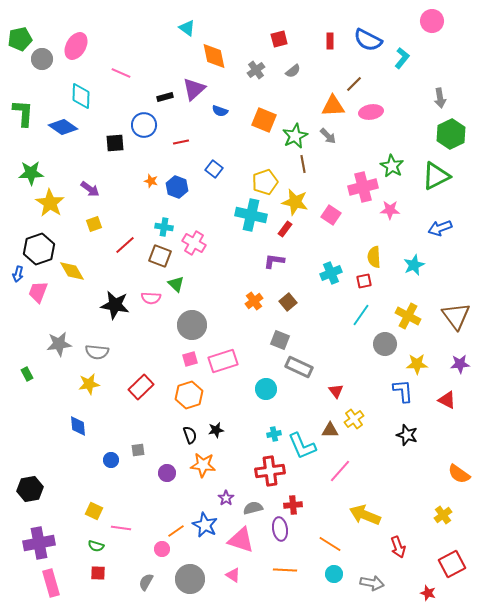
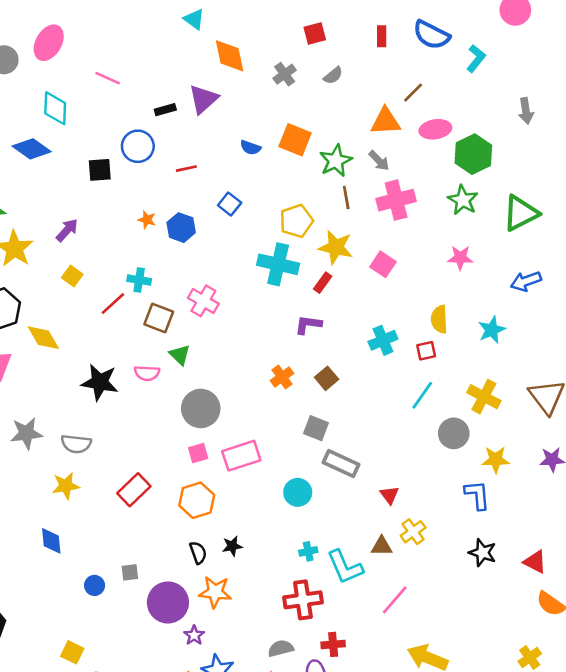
blue semicircle: (220, 111) -> (251, 148), moved
green hexagon: (451, 134) -> (473, 154), moved
pink cross: (363, 187) -> (396, 200), moved
purple arrow: (90, 189) -> (67, 230), turned -84
yellow square: (94, 224) -> (72, 276), turned -35
cyan cross: (164, 227) -> (139, 280), moved
red triangle: (447, 400) -> (535, 562), moved
purple circle: (167, 473) -> (168, 602), size x1.8
purple star: (226, 498) -> (194, 635), moved

